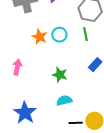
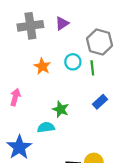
cyan circle: (59, 35) -> (73, 62), moved
cyan semicircle: (64, 100) -> (46, 127), moved

